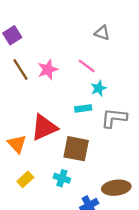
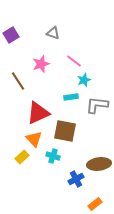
gray triangle: (102, 33) -> (53, 33), moved
brown line: (21, 69) -> (18, 81), moved
orange triangle: (17, 144) -> (34, 139), moved

